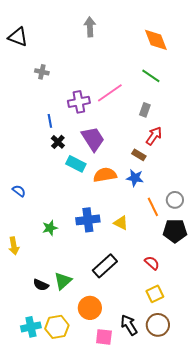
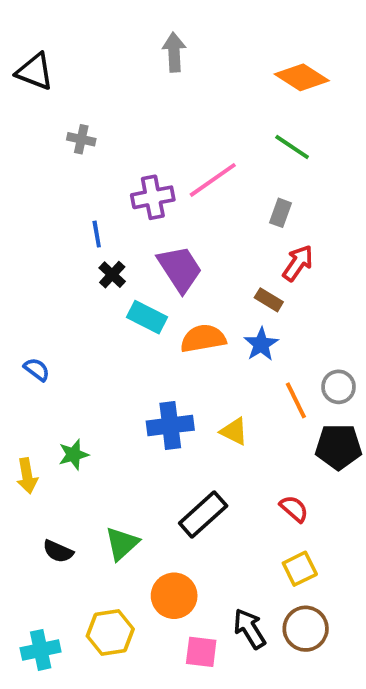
orange diamond: (156, 40) -> (302, 77), turned -36
blue star: (135, 178) -> (261, 344), turned 30
green star: (50, 228) -> (73, 455), moved
black semicircle: (41, 285) -> (58, 551), moved
cyan cross: (31, 327) -> (41, 650), moved

